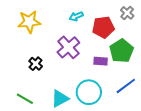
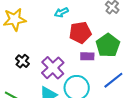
red pentagon: (103, 27) -> (80, 33), moved
purple cross: (68, 47) -> (53, 68), moved

